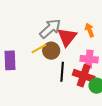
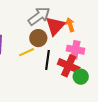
orange arrow: (89, 30) -> (70, 25), moved
yellow line: (39, 49) -> (26, 52), moved

